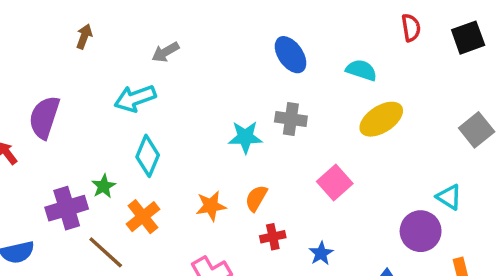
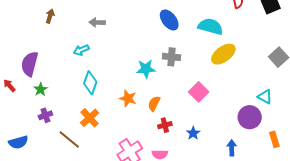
gray arrow: (165, 52) -> (97, 22), turned 35
cyan semicircle: (361, 70) -> (210, 27), size x1.4
cyan arrow: (135, 98) -> (81, 50), size x0.7
green star: (104, 186) -> (41, 89), moved
orange star: (211, 206) -> (128, 98), moved, turned 30
purple cross: (67, 208) -> (45, 115), size x0.6

